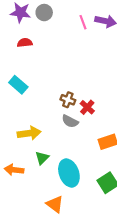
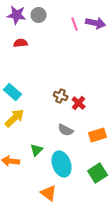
cyan rectangle: (18, 85) -> (13, 92), moved
gray semicircle: (70, 121) -> (66, 130), moved
yellow arrow: (29, 133) -> (15, 118), moved, turned -35

